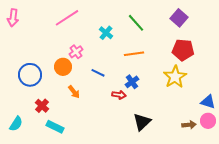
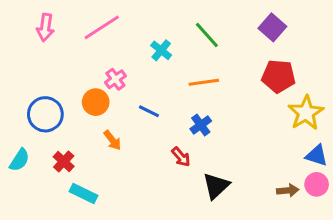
pink arrow: (13, 18) -> (45, 27), moved
yellow star: (175, 77) -> (306, 113), moved
red arrow: (119, 95) -> (181, 157), moved, turned 40
cyan semicircle: (16, 124) -> (19, 160), moved

